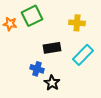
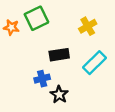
yellow cross: (77, 23) -> (88, 26), turned -35
blue cross: (37, 69) -> (42, 79), turned -32

